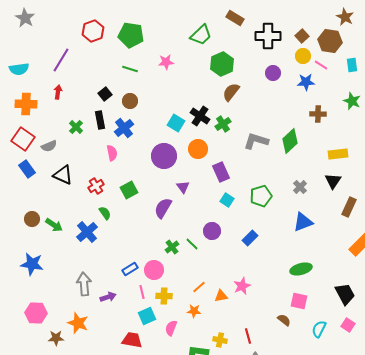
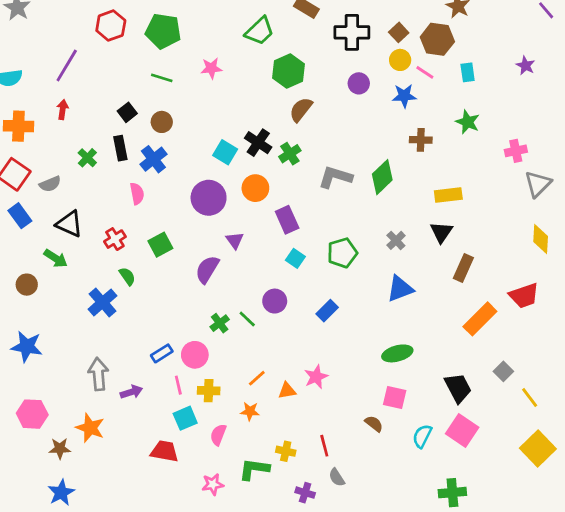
green arrow: (54, 225) -> (56, 258), moved
pink square: (348, 325) -> (462, 431), size x1.6

